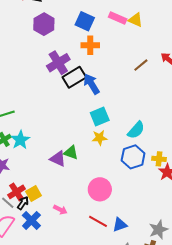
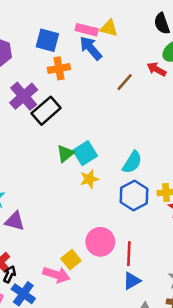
blue arrow: (91, 84) -> (91, 48), moved
green triangle: (71, 153) -> (65, 154), moved, turned -49
purple triangle: (58, 159) -> (15, 221), moved
yellow square: (33, 193) -> (71, 260), moved
pink arrow: (60, 210) -> (56, 275), size x1.5
red line: (98, 221) -> (129, 254), moved, turned 72

